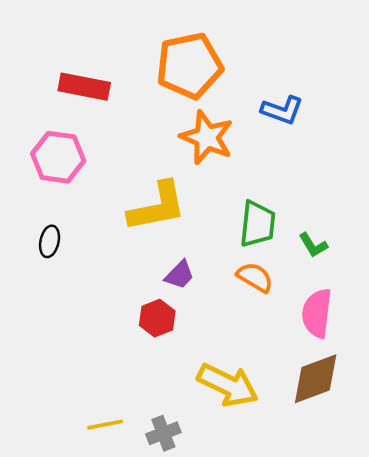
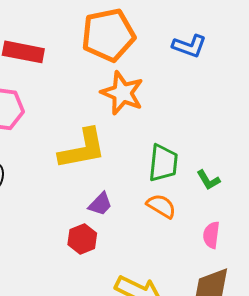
blue L-shape: (282, 110) -> (189, 46), moved
pink semicircle: (317, 313) -> (211, 235), size x0.7

